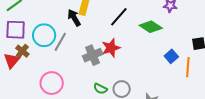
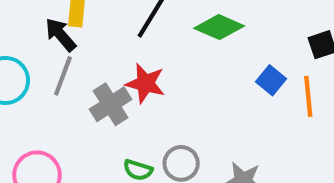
gray line: (60, 42) -> (63, 76), moved
red star: (111, 48) -> (145, 83), turned -30

